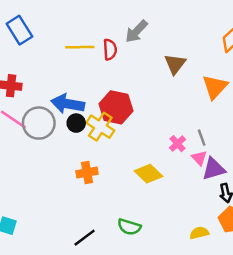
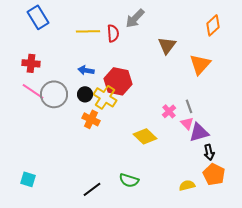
blue arrow: (68, 104) -> (86, 70), moved, size x0.6
orange cross: (87, 173) -> (91, 119), moved, turned 36

